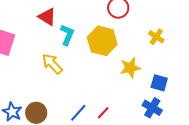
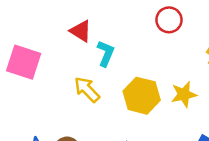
yellow hexagon: (102, 41) -> (142, 96), moved

